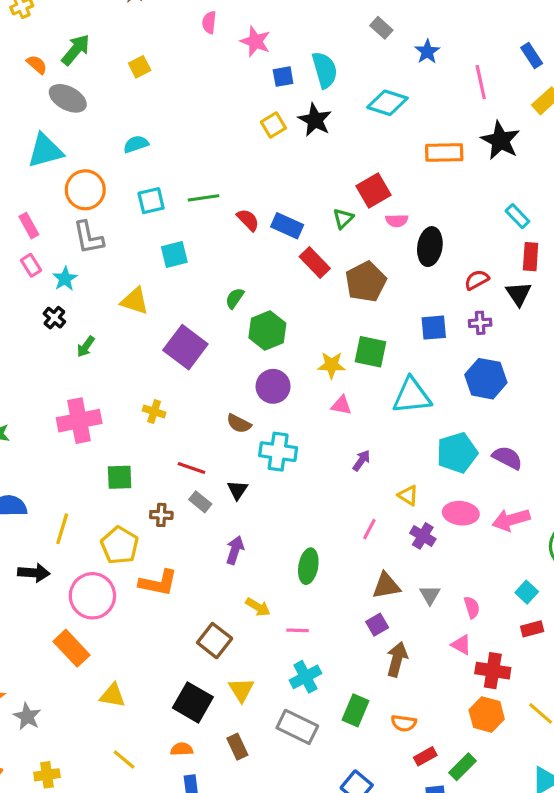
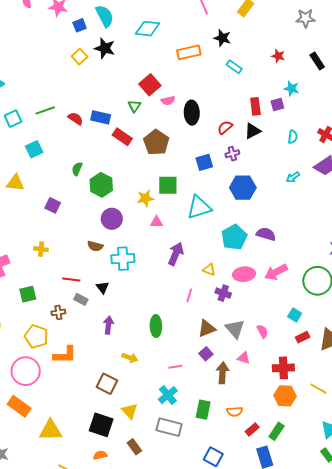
black star: (500, 140) -> (222, 38), size x0.7
cyan rectangle: (517, 216) -> (234, 67), moved
black triangle: (519, 294) -> (253, 131), turned 48
purple square: (185, 347) -> (53, 205), size x0.6
purple arrow: (361, 460) -> (176, 254), size x1.6
gray triangle: (430, 595) -> (235, 329), size x1.5
pink line: (298, 630) -> (175, 367), moved
pink triangle: (461, 645) -> (244, 358), moved
yellow triangle: (113, 695) -> (50, 430), size x1.4

